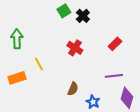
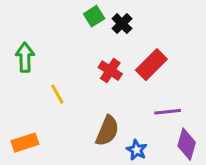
red rectangle: (115, 44) -> (151, 65), moved, size x1.5
orange rectangle: (17, 78) -> (25, 143), moved
brown semicircle: (73, 89) -> (107, 131), size x1.5

